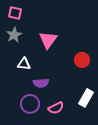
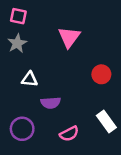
pink triangle: (48, 40) -> (69, 37), moved
white rectangle: (86, 98) -> (106, 121), turned -66
purple circle: (30, 104) -> (22, 129), moved

